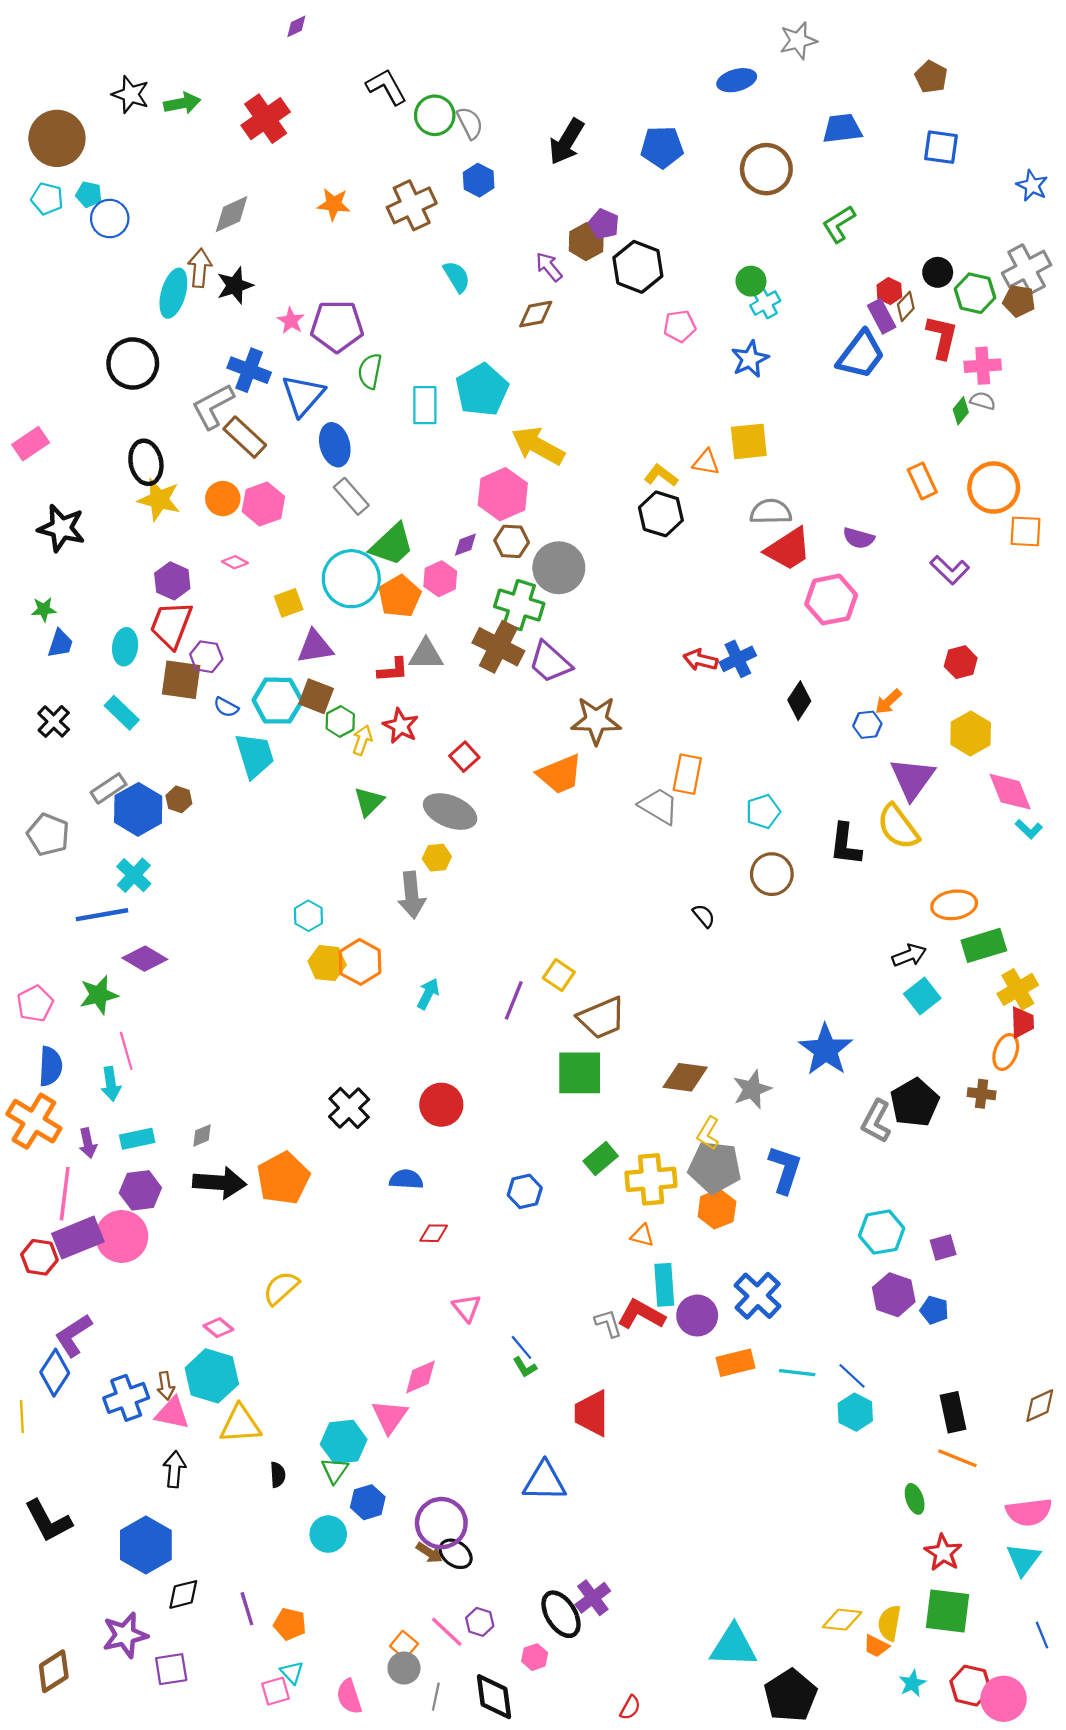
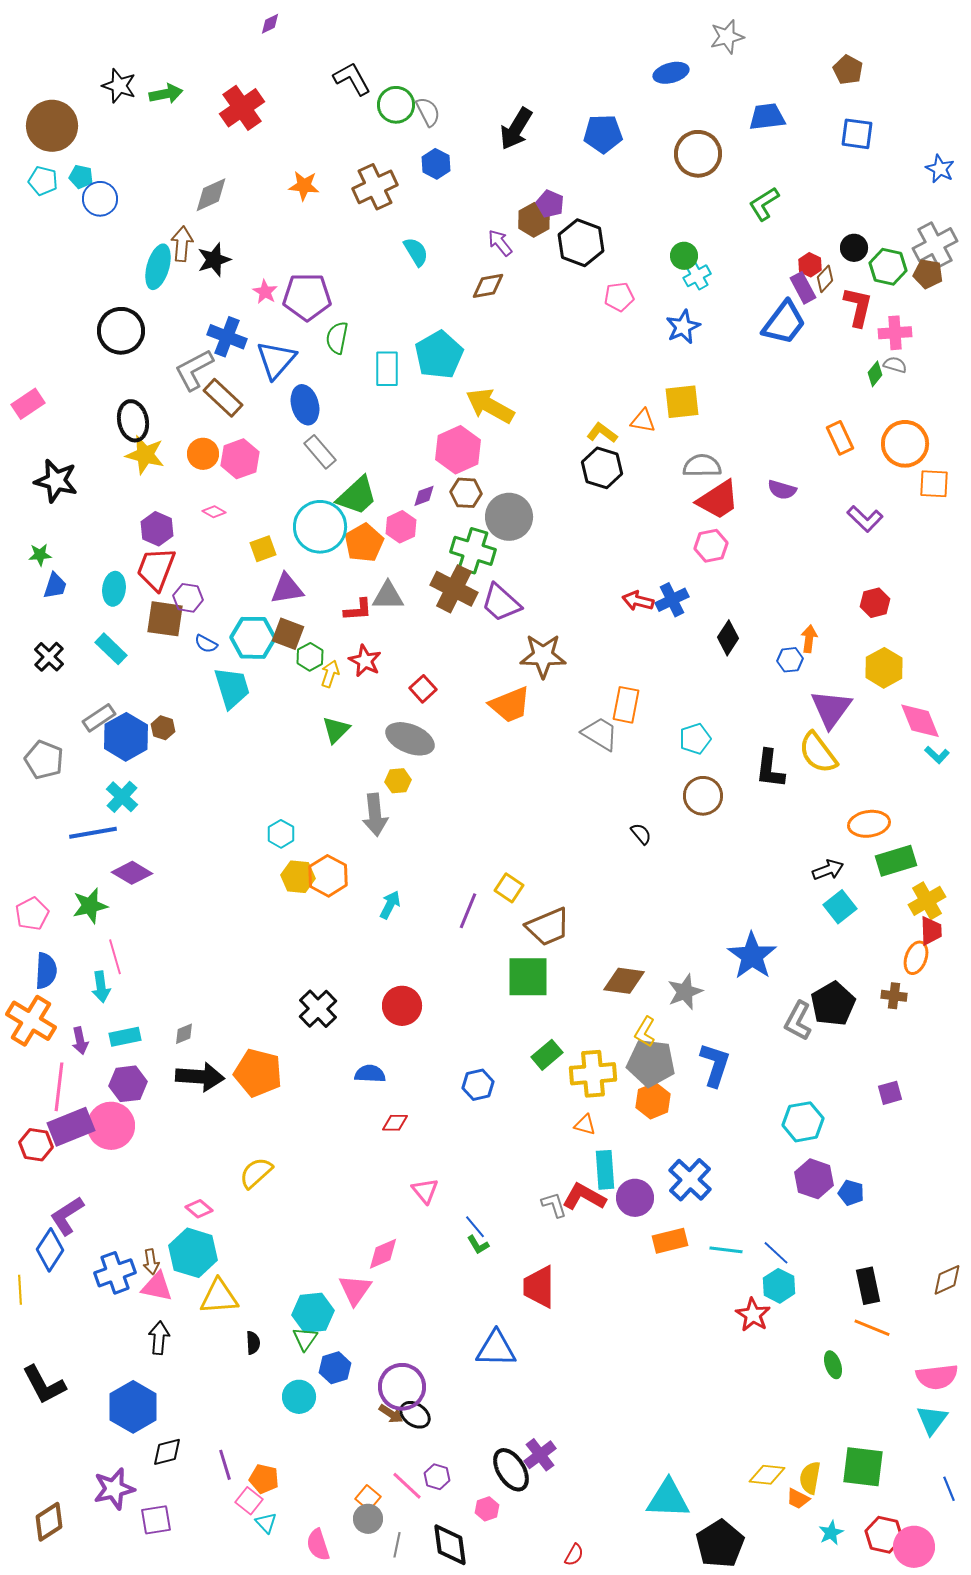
pink hexagon: (831, 600) -> (711, 546), moved, size x0.7
orange arrow: (888, 702) -> (809, 639), turned 140
orange pentagon: (283, 1178) -> (258, 1073), turned -30
purple square: (943, 1247) -> (890, 1093), moved
red star: (943, 1553) -> (753, 1315), moved
pink square: (275, 1691) -> (249, 1501), moved, turned -36

